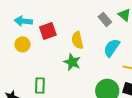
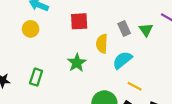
red square: (48, 31) -> (79, 21), moved
yellow semicircle: (77, 40) -> (102, 44), moved

